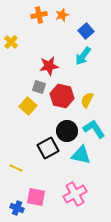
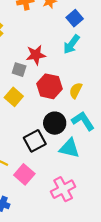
gray square: (39, 87) -> (19, 70), moved
pink square: (36, 197) -> (24, 174), moved, turned 30

